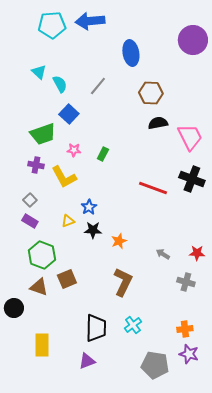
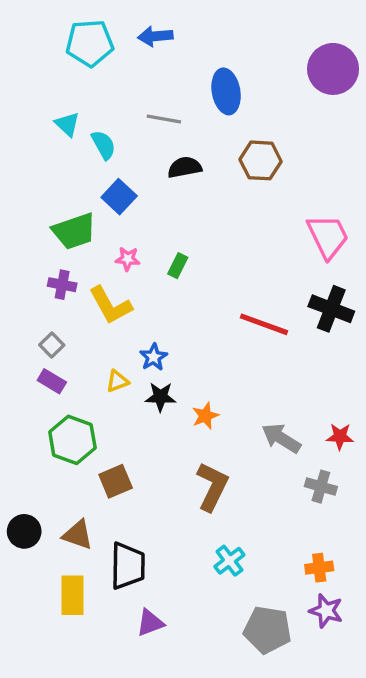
blue arrow: (90, 21) -> (155, 36), size x0.7
gray line: (98, 86) -> (164, 119), moved, turned 60
black semicircle: (158, 123) -> (185, 167), moved
gray arrow: (163, 254) -> (281, 438), size x1.6
brown triangle: (39, 287) -> (78, 535), moved
black trapezoid: (96, 328) -> (128, 566), moved

